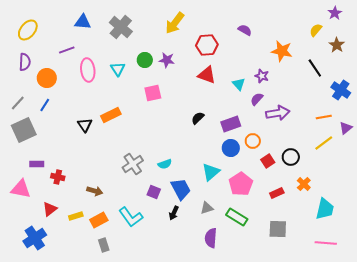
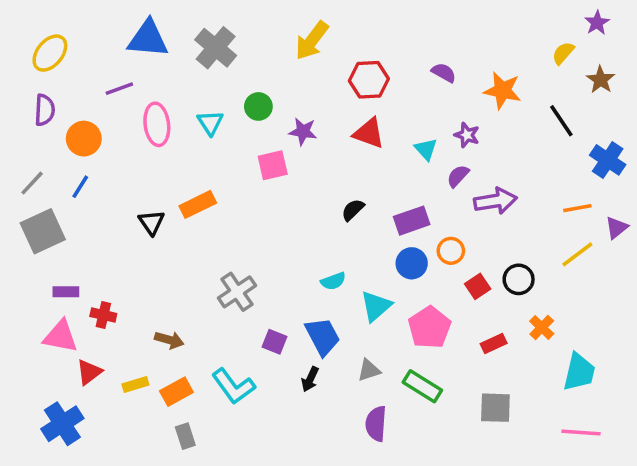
blue triangle: (83, 22) -> (148, 39), size x1.4
purple semicircle: (245, 30) -> (444, 73), moved
purple star: (167, 60) -> (303, 131), moved
cyan semicircle: (165, 164) -> (333, 281), moved
pink triangle: (21, 189) -> (61, 336), moved

